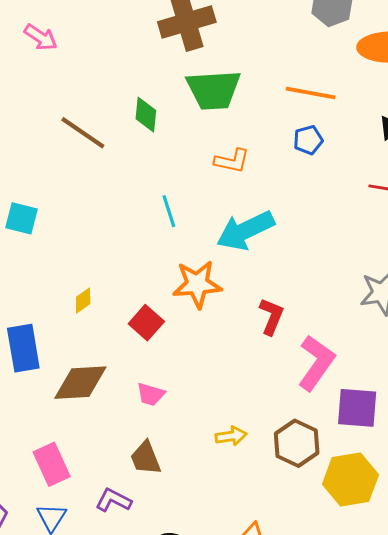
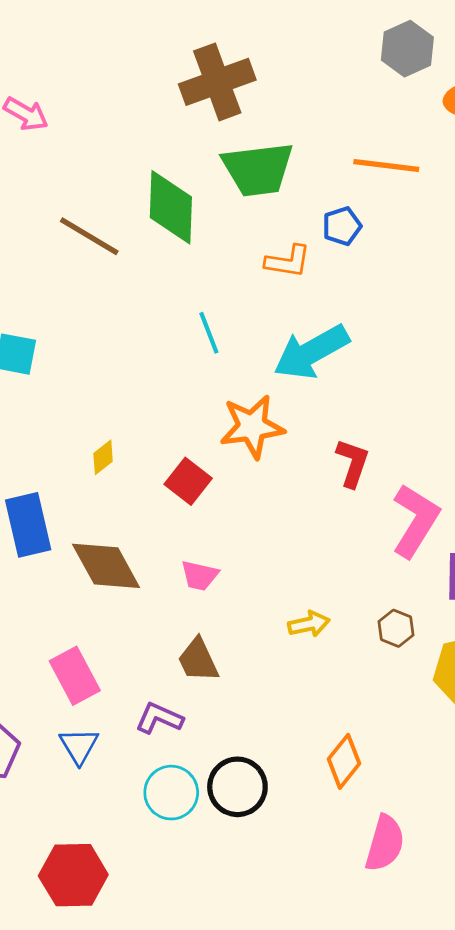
green diamond: (146, 115) -> (171, 207), size x1.6
blue pentagon: (308, 140) -> (342, 226), moved
brown diamond: (80, 383) -> (106, 566), turned 68
brown hexagon: (297, 443) -> (396, 628), size x0.6

